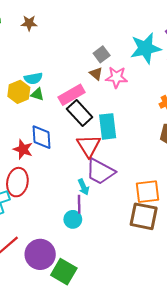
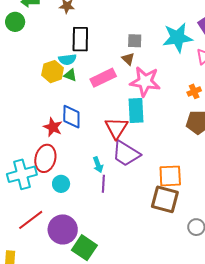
gray square: (102, 54) -> (135, 41), turned 35
pink star: (116, 77) -> (145, 82), moved, size x1.4
black rectangle: (80, 113) -> (80, 39), moved, turned 40
cyan arrow: (83, 187) -> (98, 165), moved
cyan circle: (73, 219) -> (61, 184), moved

